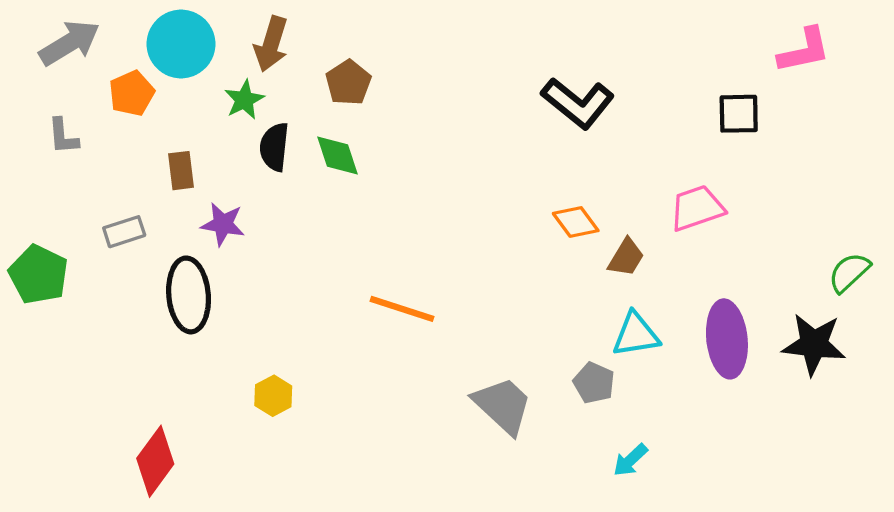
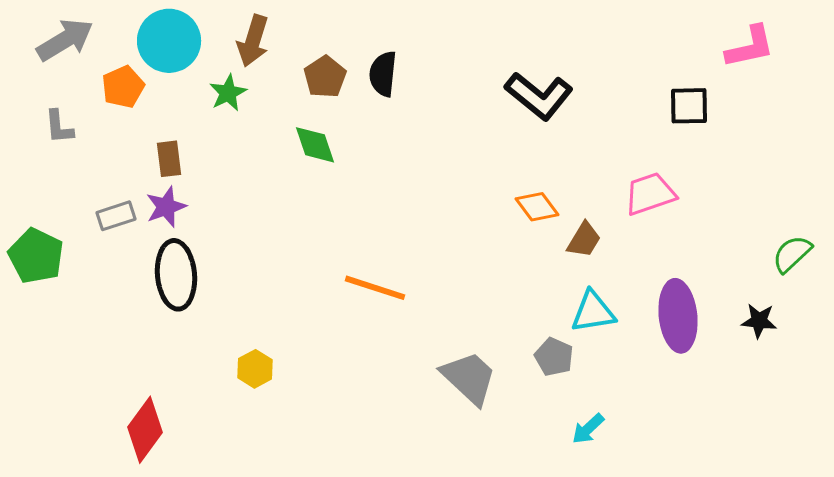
black semicircle: (274, 147) -> (383, 74), moved
purple star: (223, 224) -> (166, 207), moved, turned -30
black star: (814, 344) -> (759, 321), size x0.6

